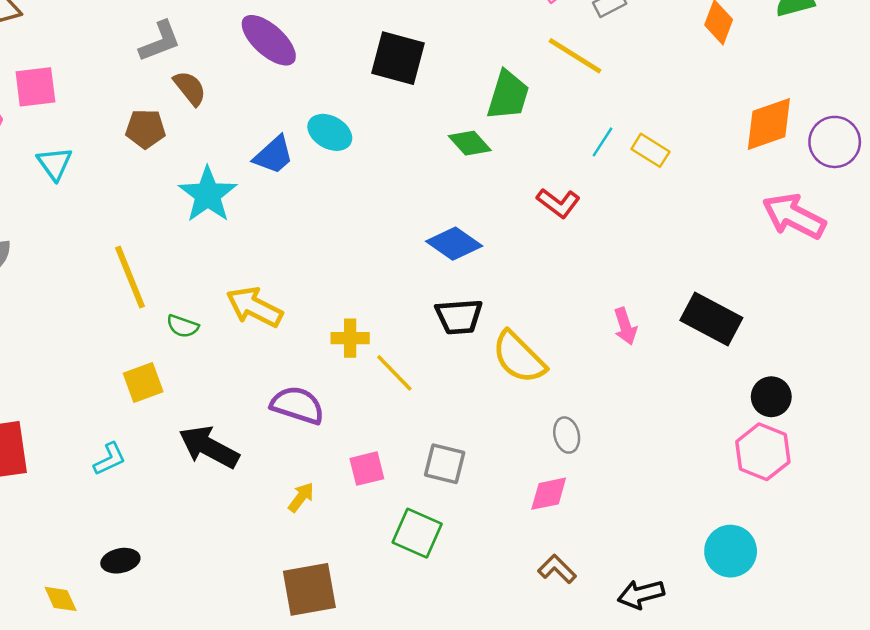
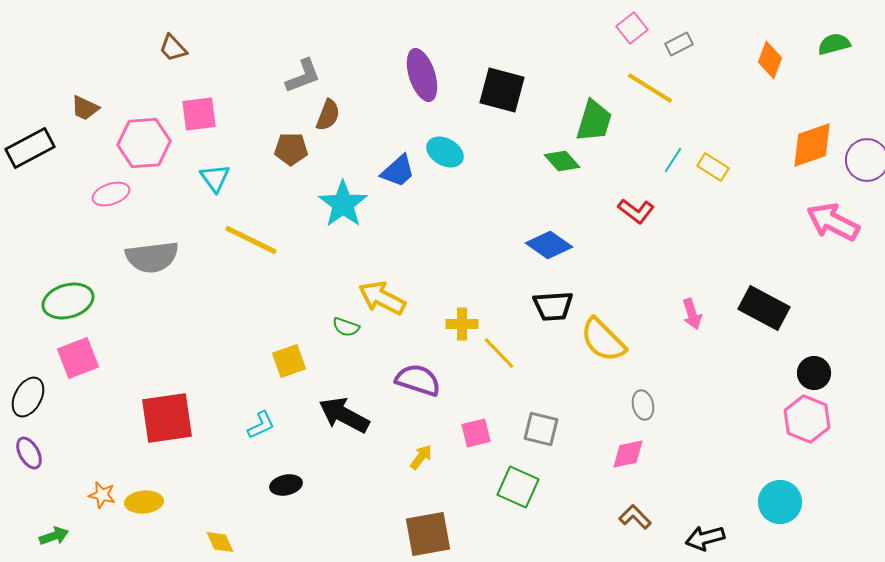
purple ellipse: (269, 40) -> (422, 75), moved, turned 30
brown semicircle: (190, 88) -> (328, 115), turned 60
yellow line: (130, 277) -> (251, 240), moved, turned -42
green semicircle: (183, 326) -> (346, 327), moved
black ellipse: (120, 561) -> (286, 485), moved

